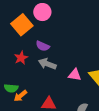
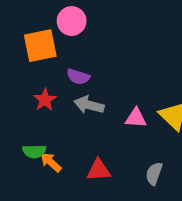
orange square: (22, 25) -> (40, 46), turned 35
orange arrow: (20, 96) -> (51, 162), turned 88

